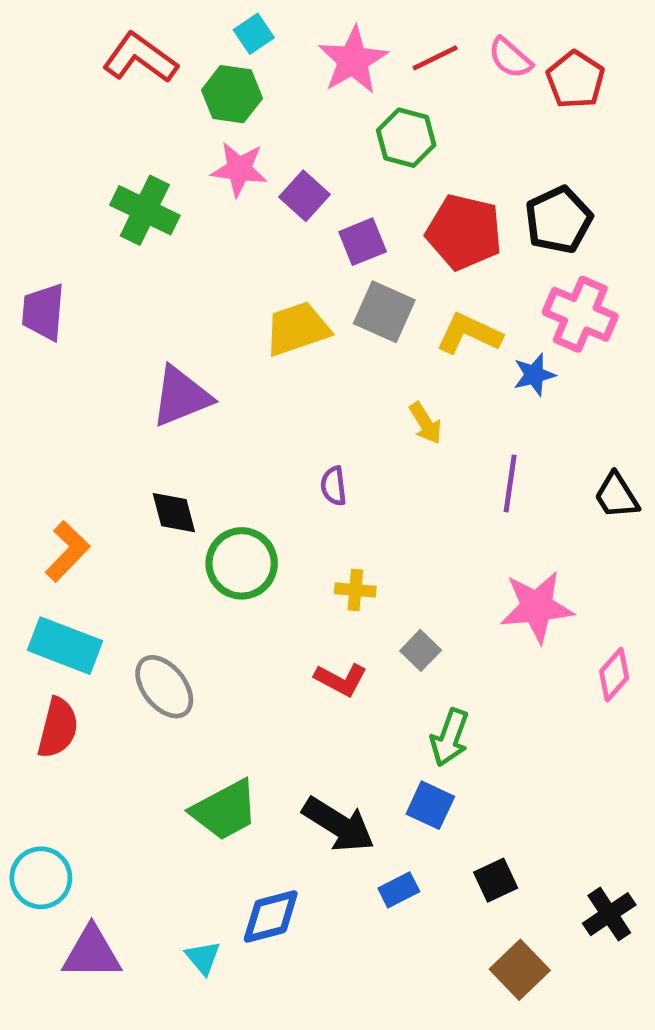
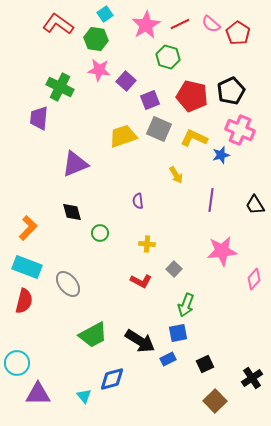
purple trapezoid: (43, 312) -> (39, 118), moved
green circle: (242, 563) -> (100, 233), size x0.6
blue square: (430, 805) -> (178, 333), turned -36
blue rectangle: (399, 890) -> (168, 359), moved

